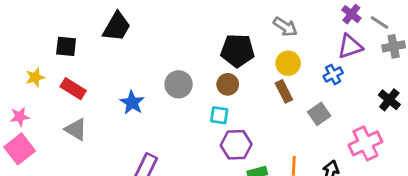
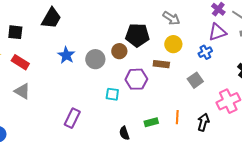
brown circle: (228, 84) -> (119, 51), moved
brown rectangle: (284, 91) -> (161, 64), moved, turned -56
blue star: (132, 103) -> (66, 55), moved
cyan square: (219, 115) -> (112, 94), moved
purple hexagon: (236, 145) -> (136, 79), moved

